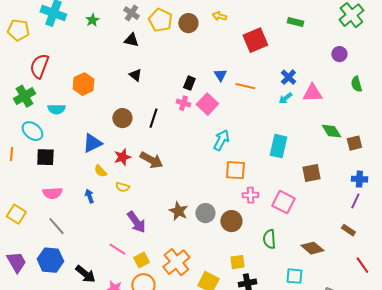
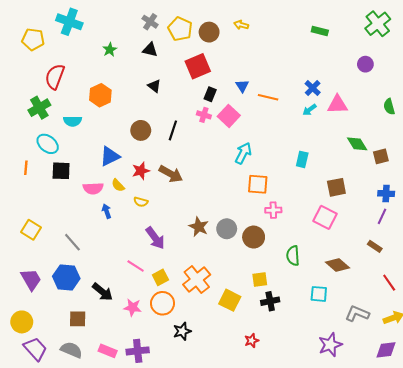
green star: (92, 20) -> (110, 50), moved
red square: (255, 40) -> (198, 66), moved
green semicircle: (356, 84) -> (389, 107), moved
cyan rectangle: (278, 146) -> (302, 159), size x0.7
pink semicircle: (52, 193) -> (93, 188), moved
pink square: (283, 202) -> (325, 217), moved

